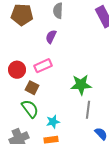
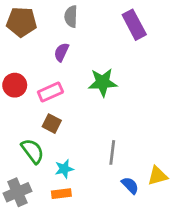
red circle: (17, 70) -> (15, 85), moved
green star: (81, 85) -> (103, 82), moved
brown square: (32, 88) -> (52, 124), moved

